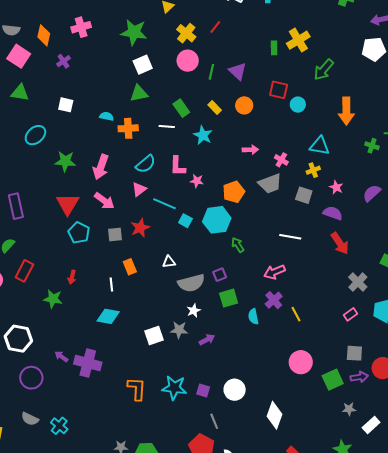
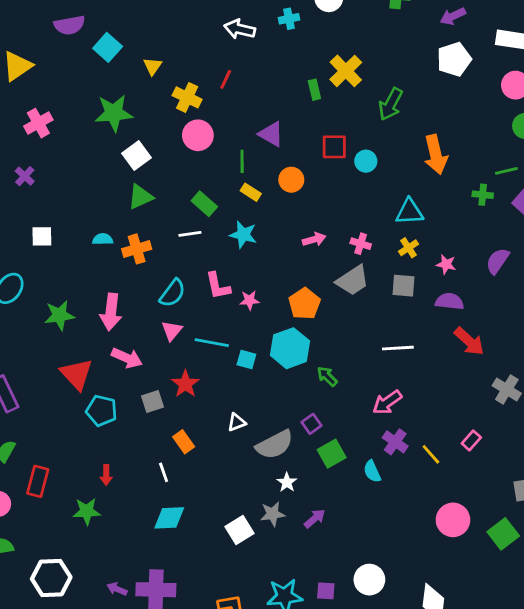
green line: (211, 72) -> (242, 161), moved
pink rectangle: (351, 314) -> (471, 440), moved

